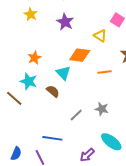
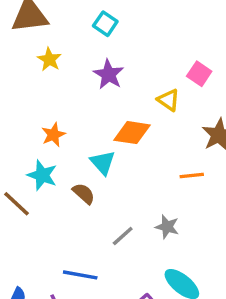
orange line: (104, 72) -> (192, 176), moved

